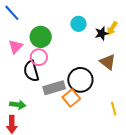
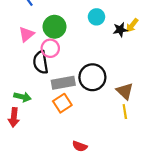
brown triangle: (108, 62) -> (125, 91), moved
orange square: (71, 98) -> (62, 103), moved

